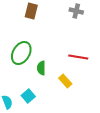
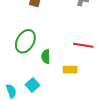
yellow rectangle: (65, 81) -> (70, 70), turned -48

